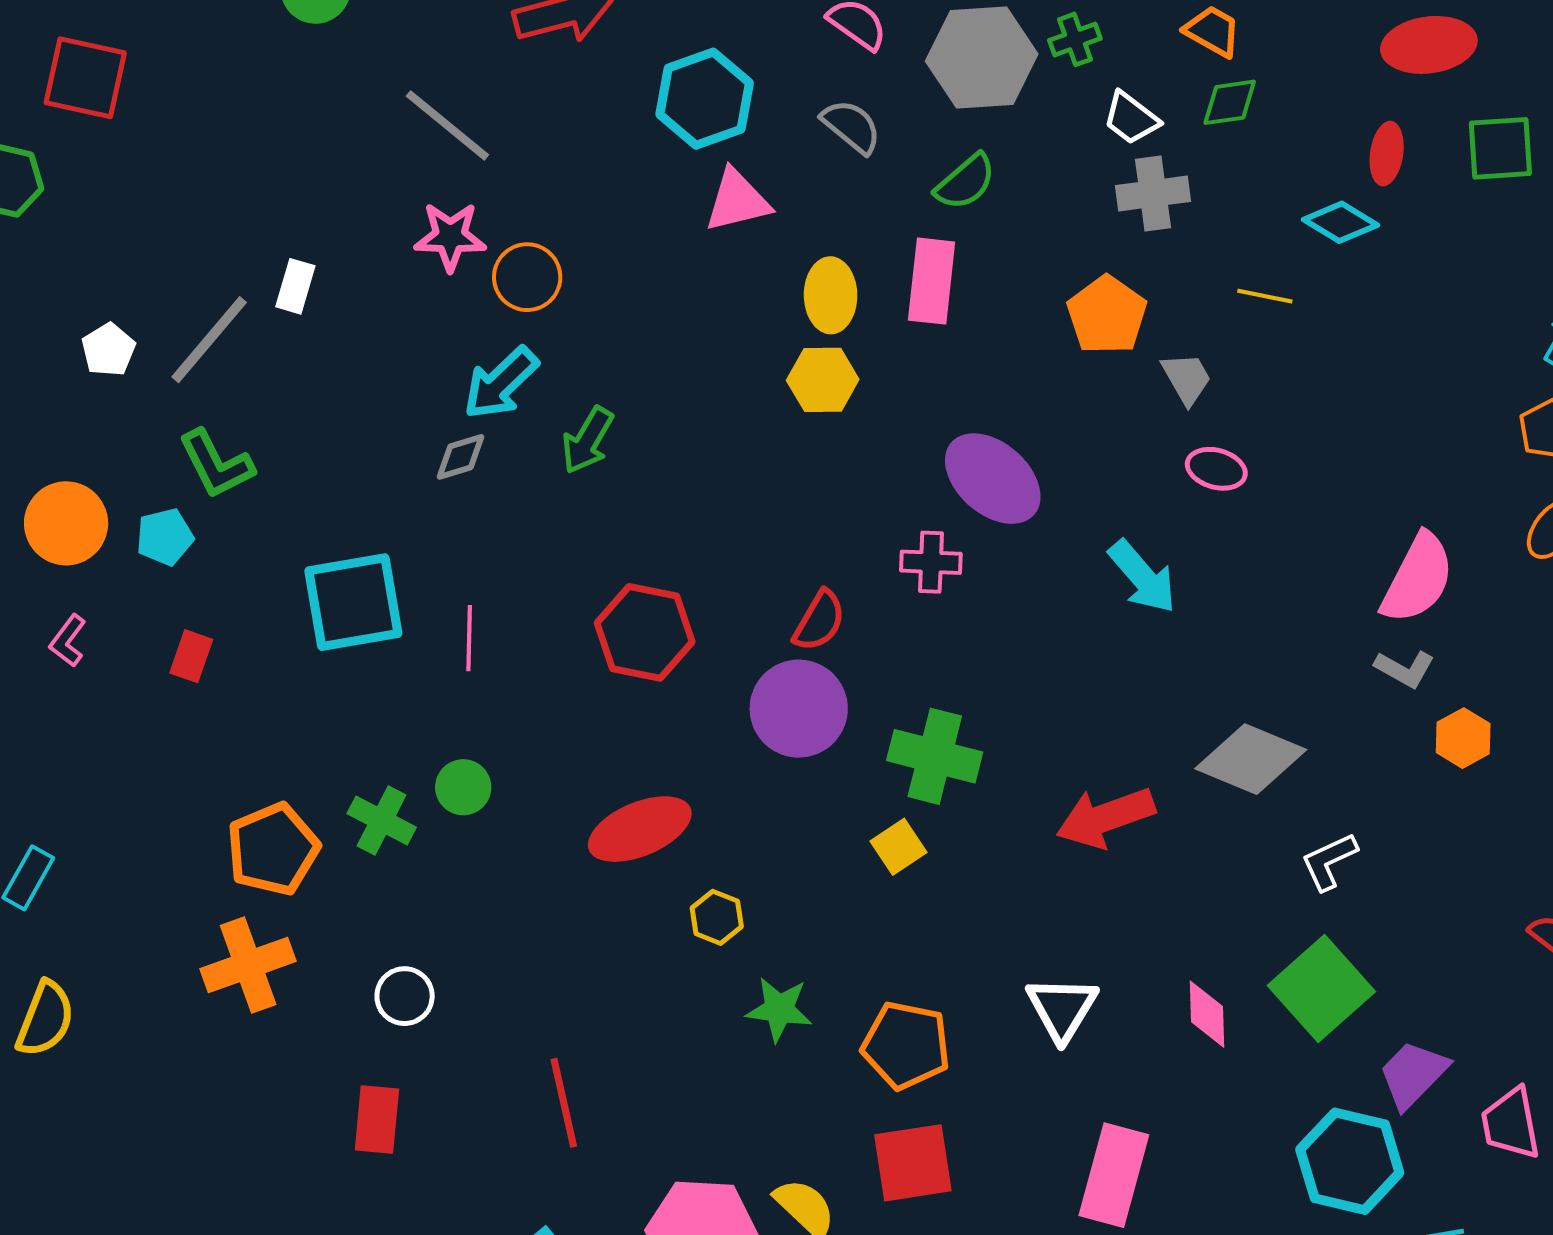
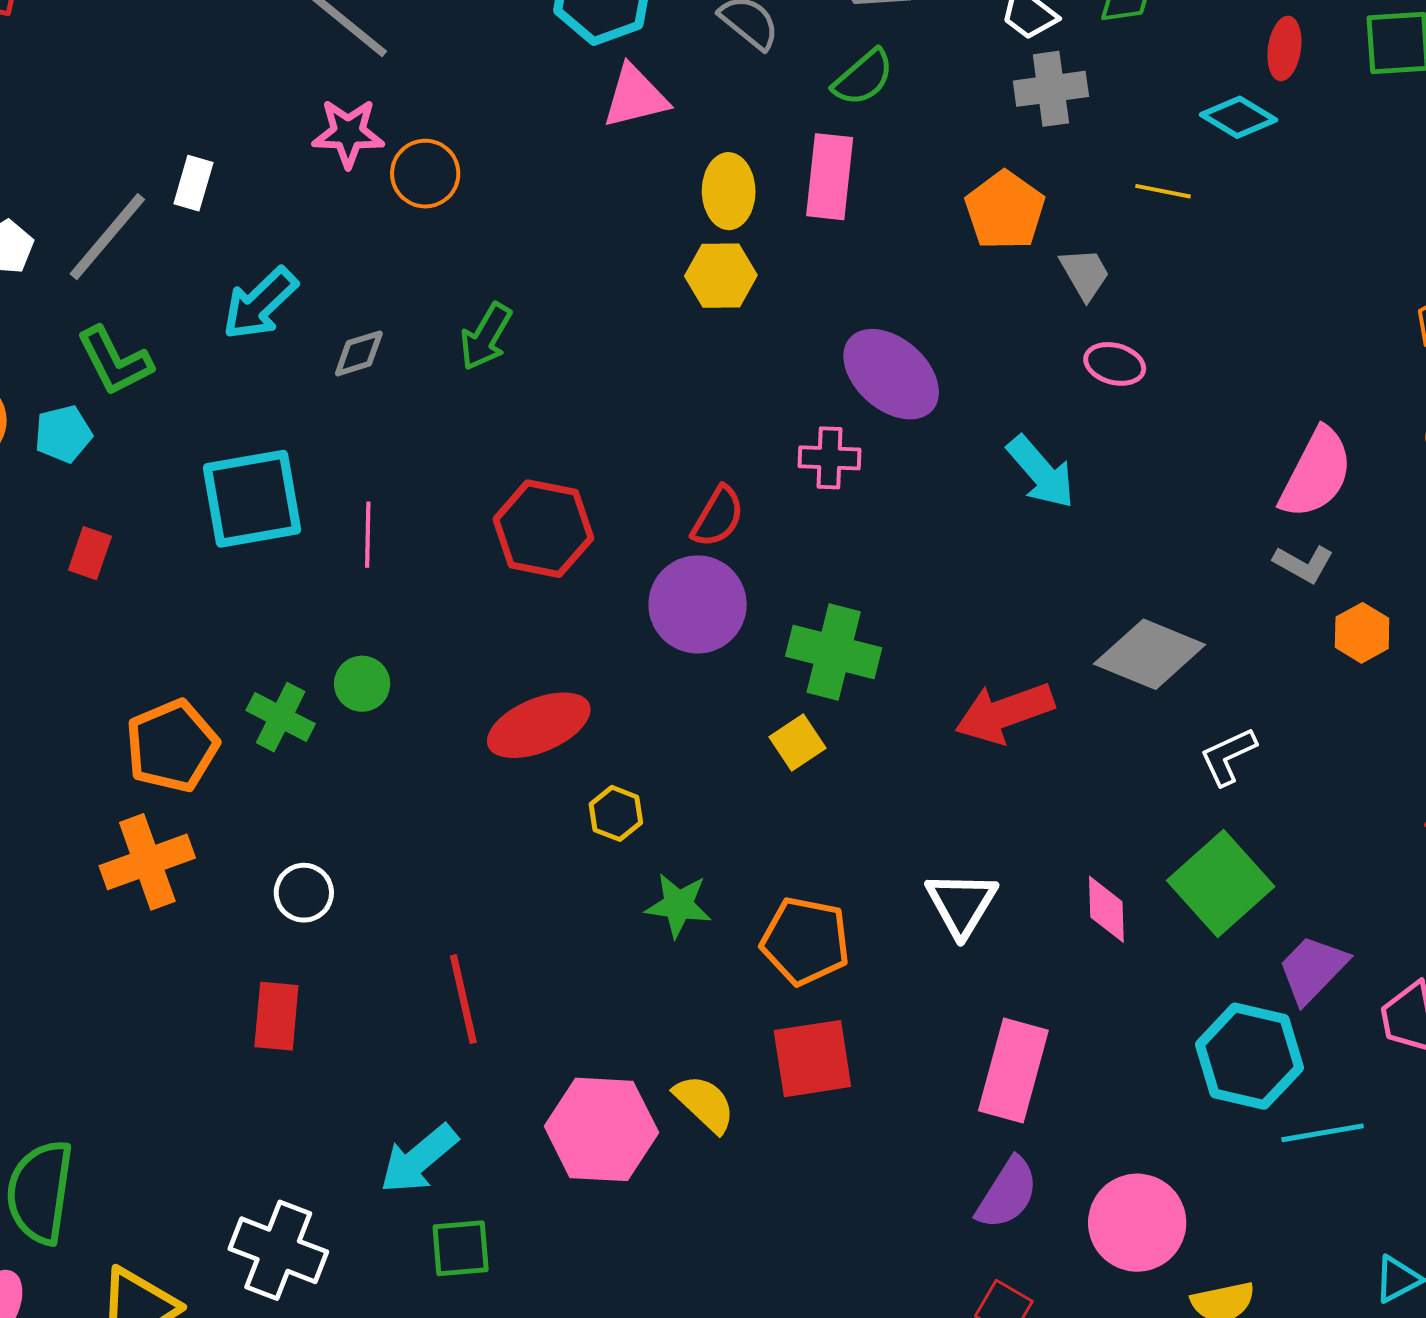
cyan arrow: (501, 383) -> (260, 304), moved

